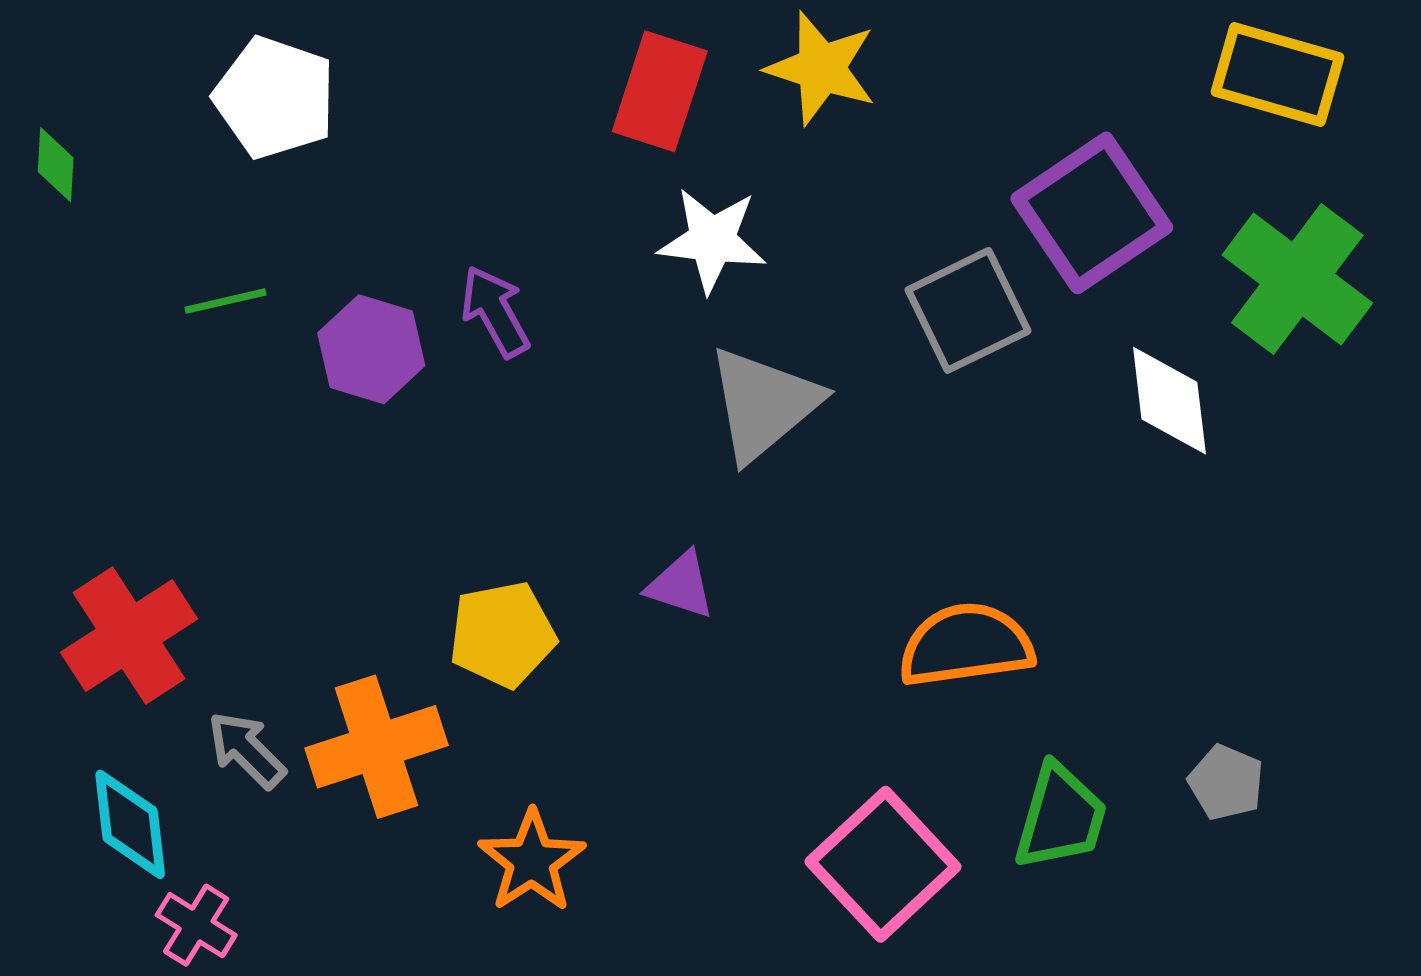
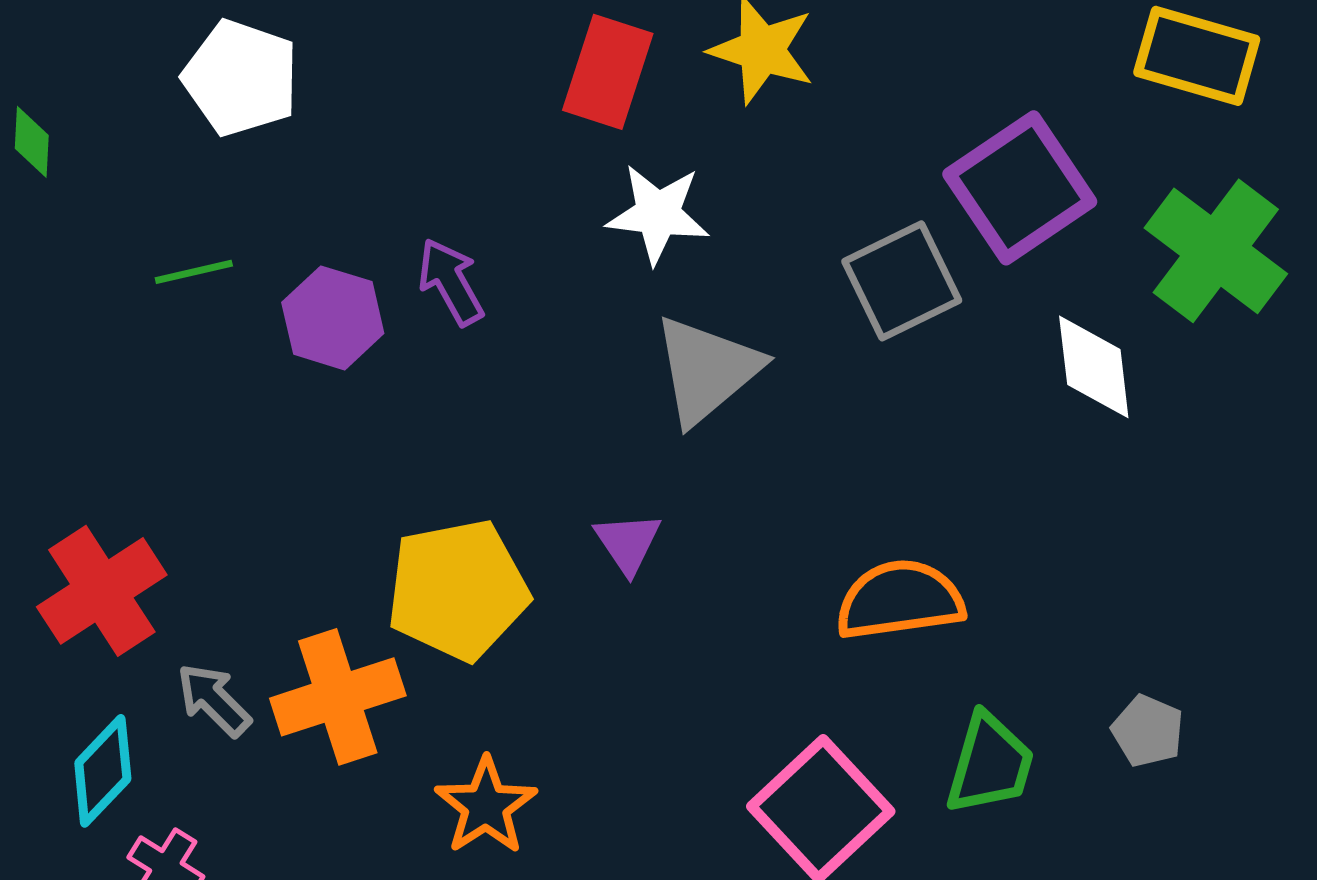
purple triangle: (681, 585) -> (628, 543), turned 38
yellow pentagon: (502, 635) -> (458, 590), size x1.4
cyan diamond: (130, 824) -> (103, 771), turned 50

